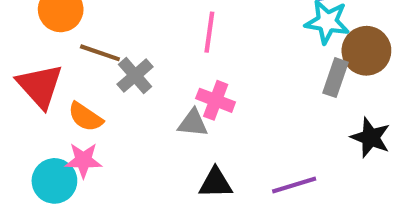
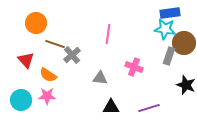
red triangle: (40, 86) -> (26, 60), size x0.7
pink cross: (216, 100) -> (134, 67), moved
cyan circle: (54, 181) -> (21, 100), moved

